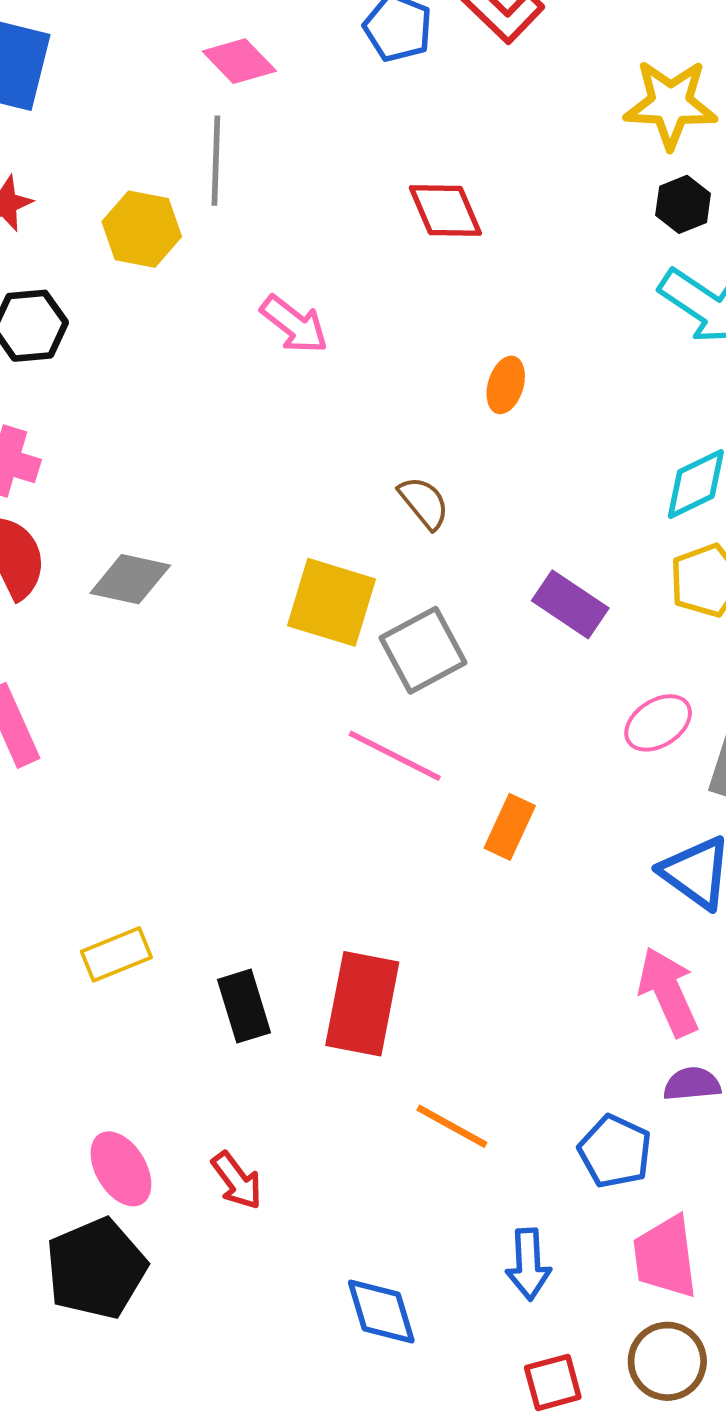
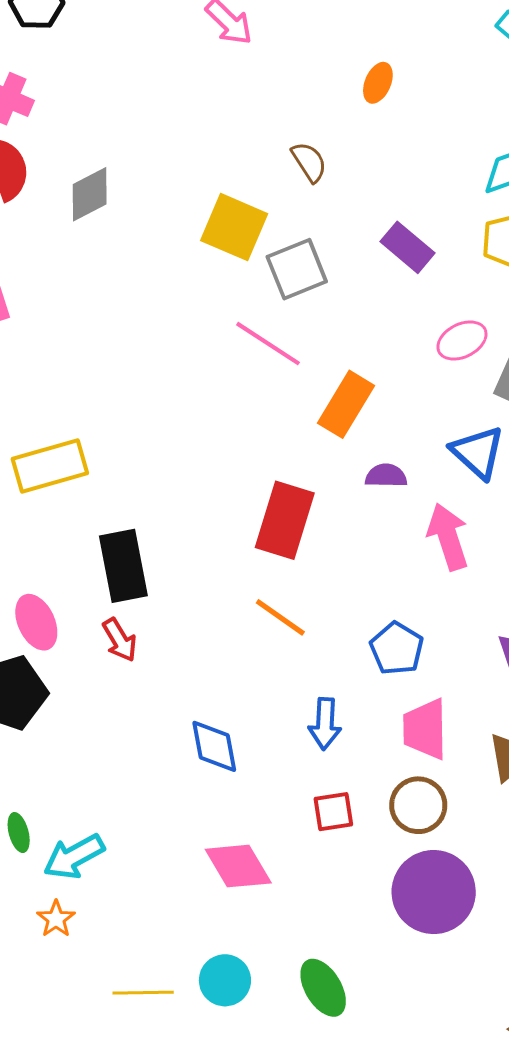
gray diamond: (130, 579) -> (90, 194), turned -46
orange rectangle: (510, 827) -> (346, 404), size x1.4
yellow rectangle: (116, 954) -> (50, 466), size x1.5
red rectangle: (362, 1004) -> (285, 520), moved
black rectangle: (244, 1006) -> (123, 566), moved, size x1.4
purple semicircle: (692, 1084) -> (386, 476), moved

